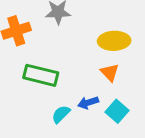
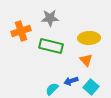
green rectangle: (41, 75) -> (51, 46), moved

